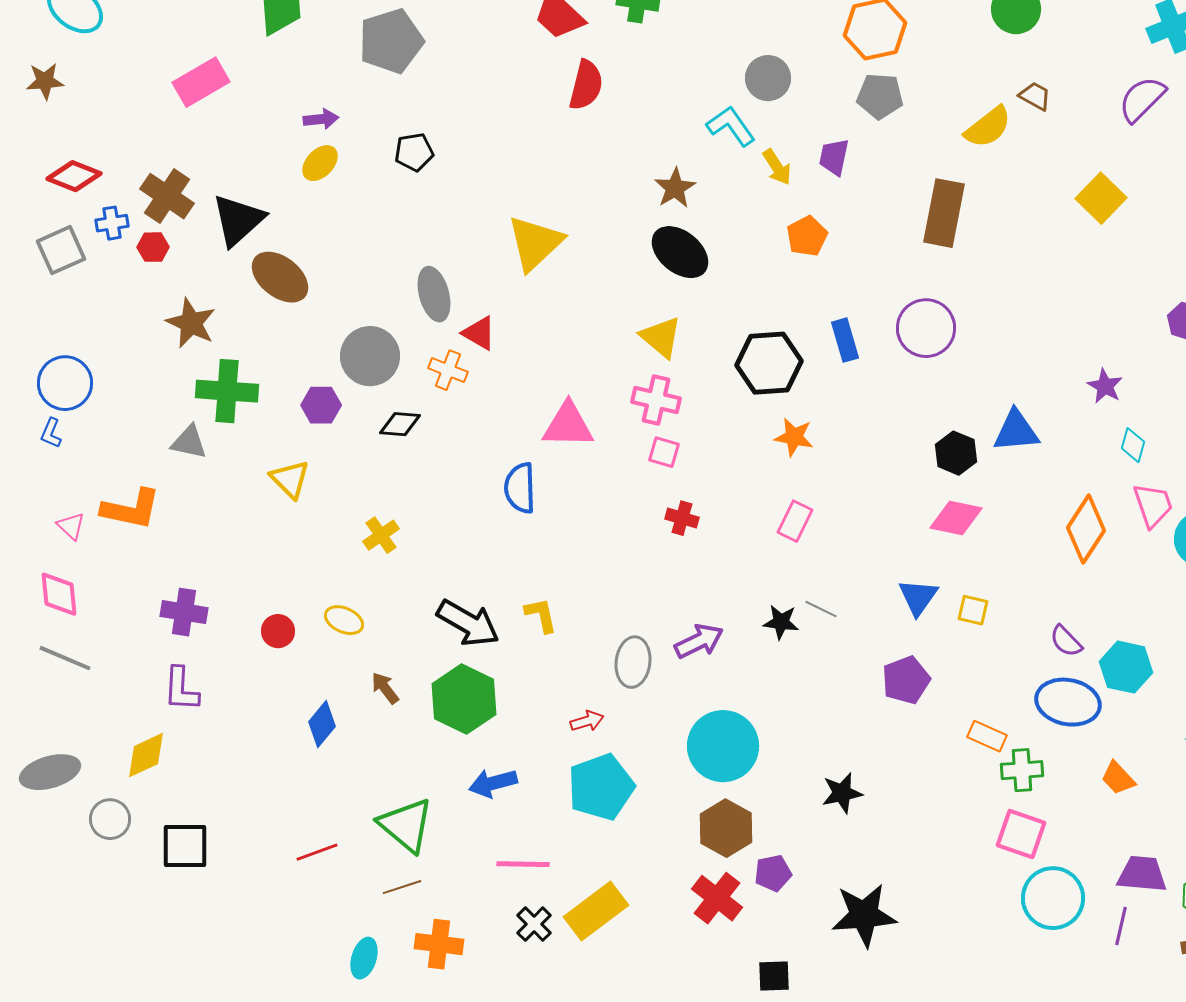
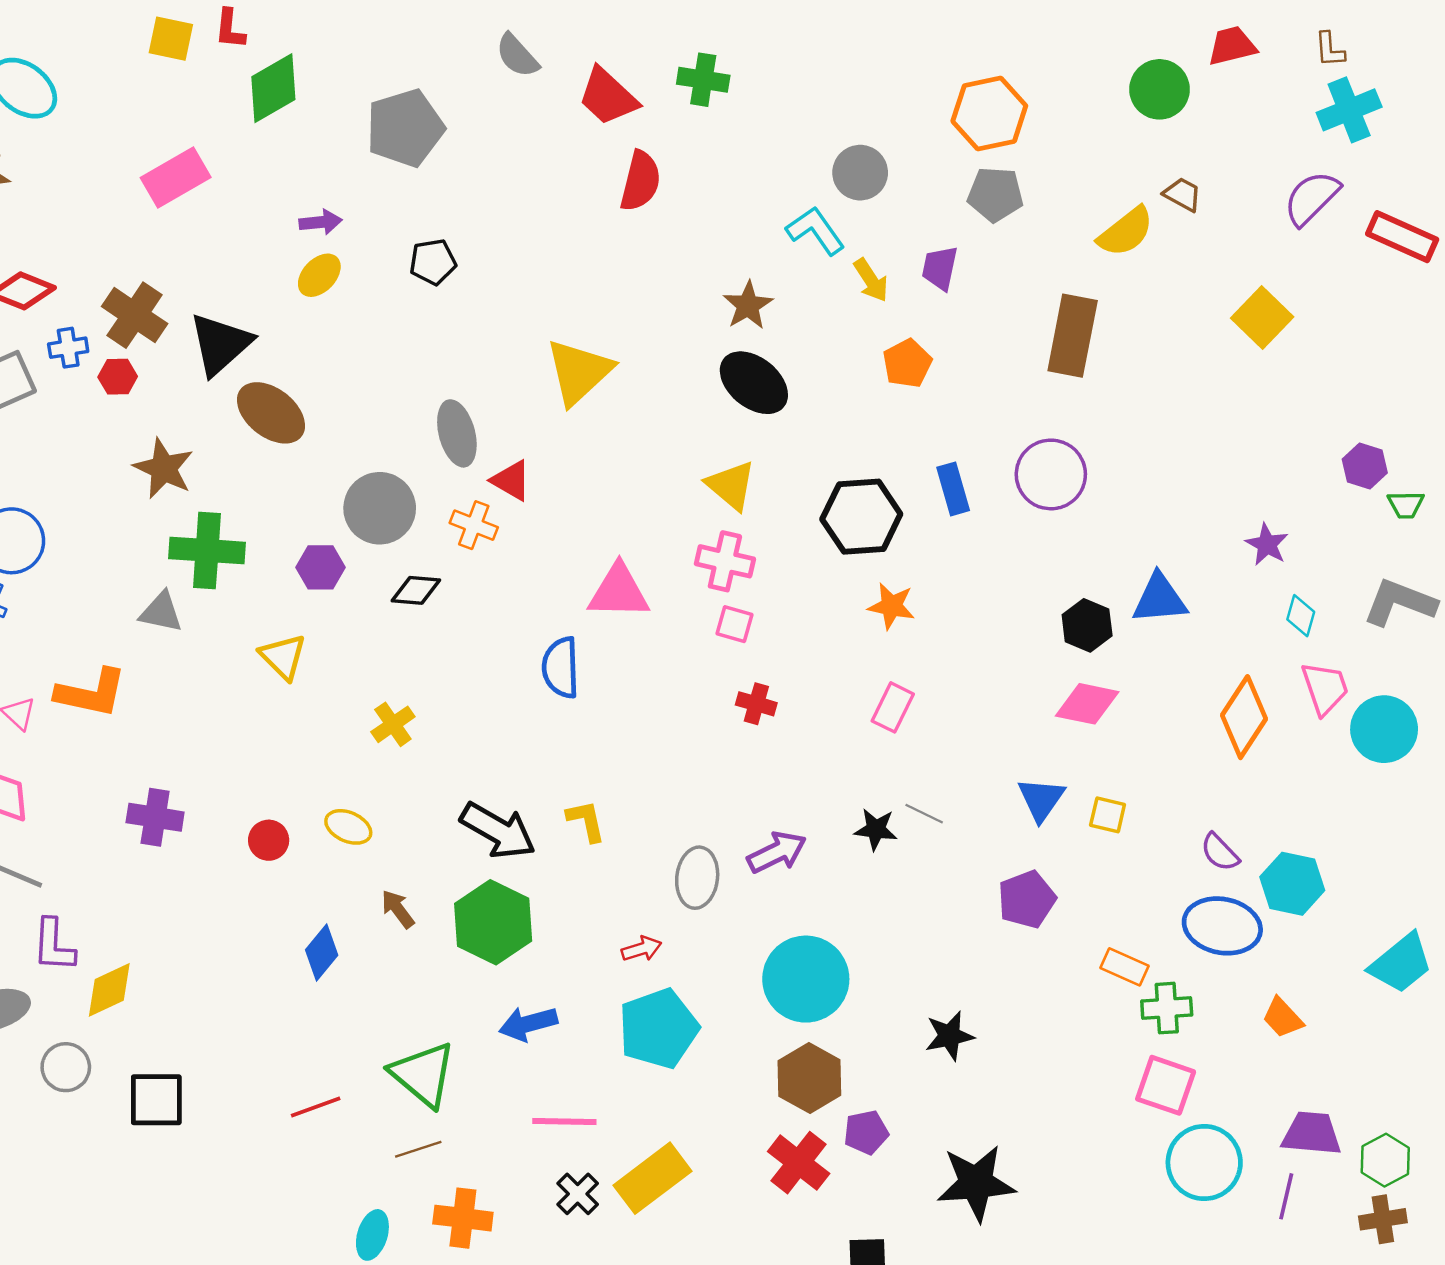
purple L-shape: (181, 689) -> (54, 945), moved

